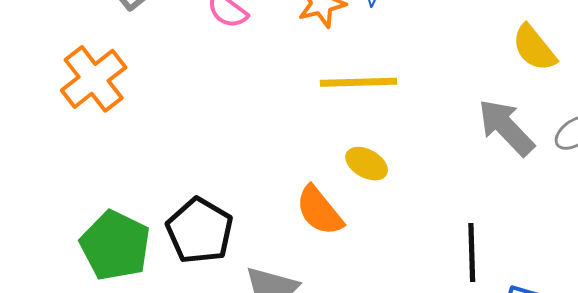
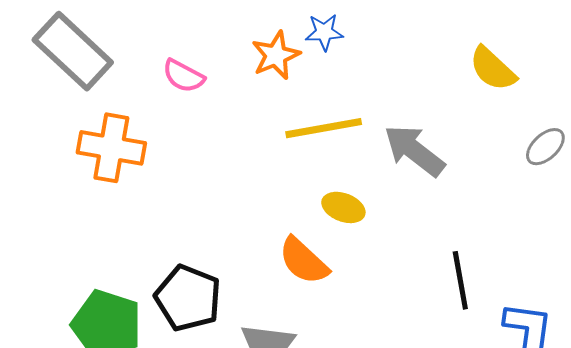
orange cross: (94, 79) -> (111, 148), moved, turned -34
gray arrow: (506, 127) -> (414, 151), moved

